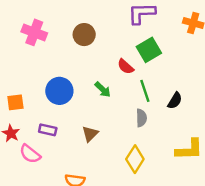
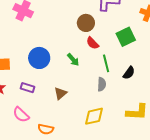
brown circle: (84, 35) -> (86, 23), moved
green square: (149, 50) -> (126, 37), moved
pink semicircle: (30, 154) -> (21, 115), moved
yellow diamond: (135, 159) -> (94, 116), turned 40

